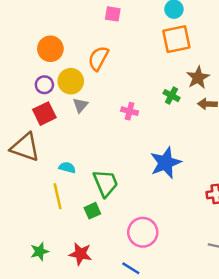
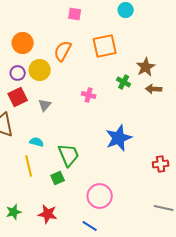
orange square: (176, 39) -> (105, 46), moved
gray triangle: (80, 105) -> (45, 105), moved

